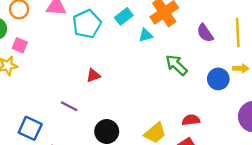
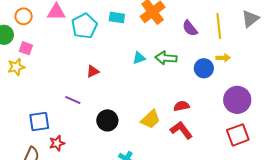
cyan rectangle: (124, 16) -> (117, 17), turned 49
cyan triangle: (146, 35) -> (139, 58), moved
green arrow: (176, 65) -> (166, 58), turned -35
blue square: (30, 128) -> (39, 121), turned -30

